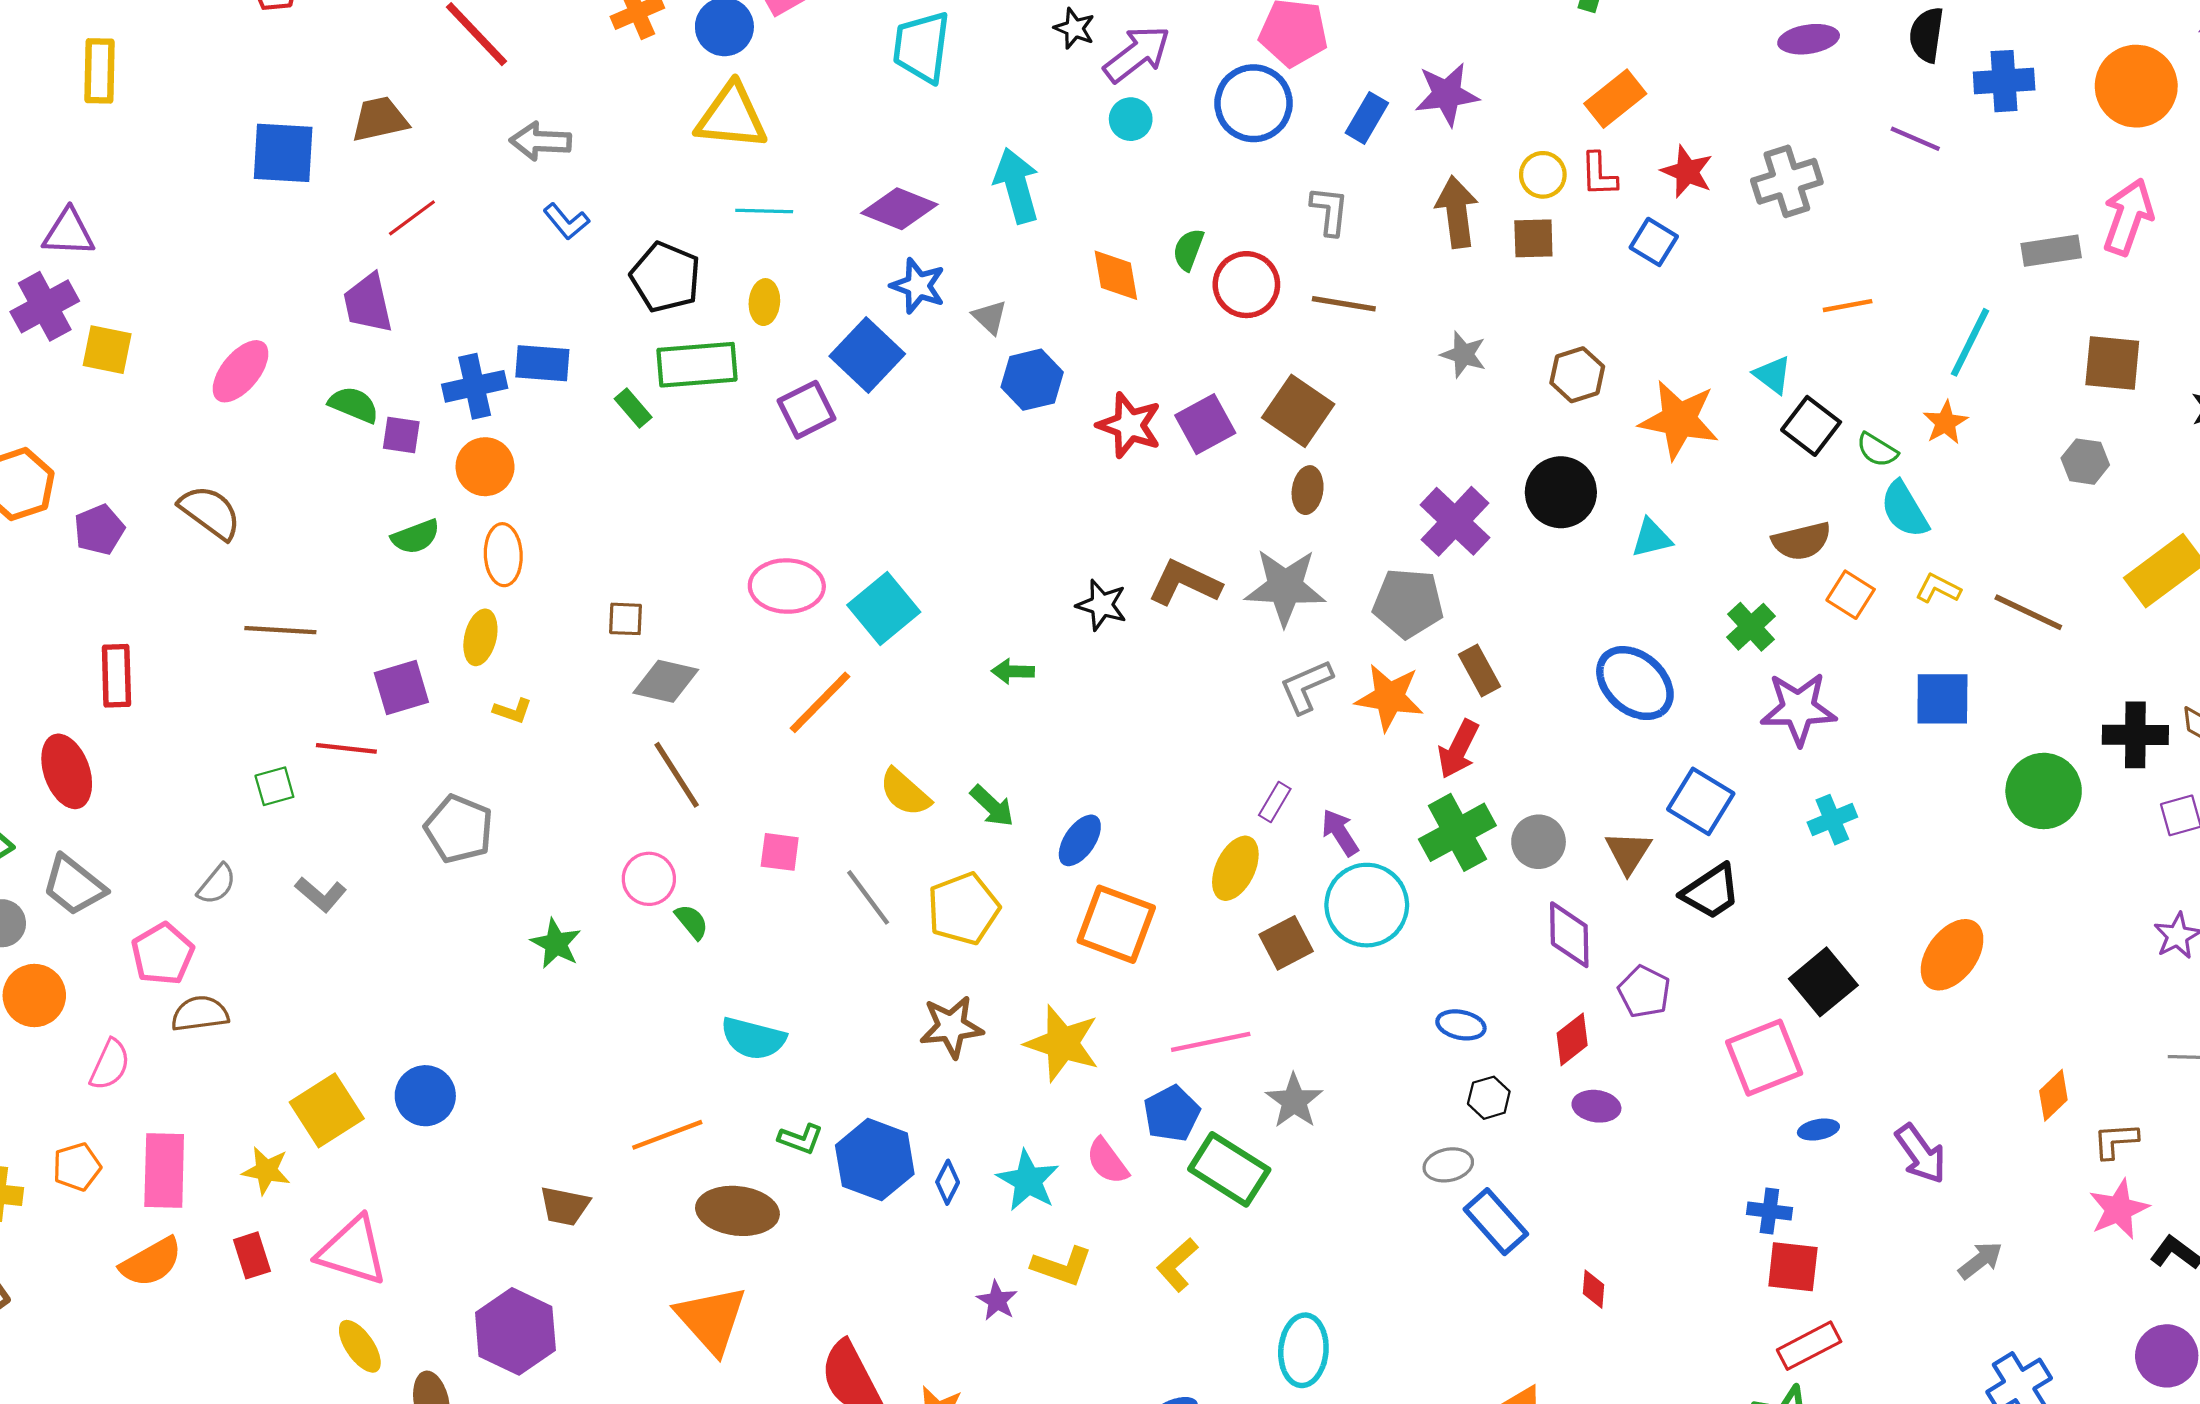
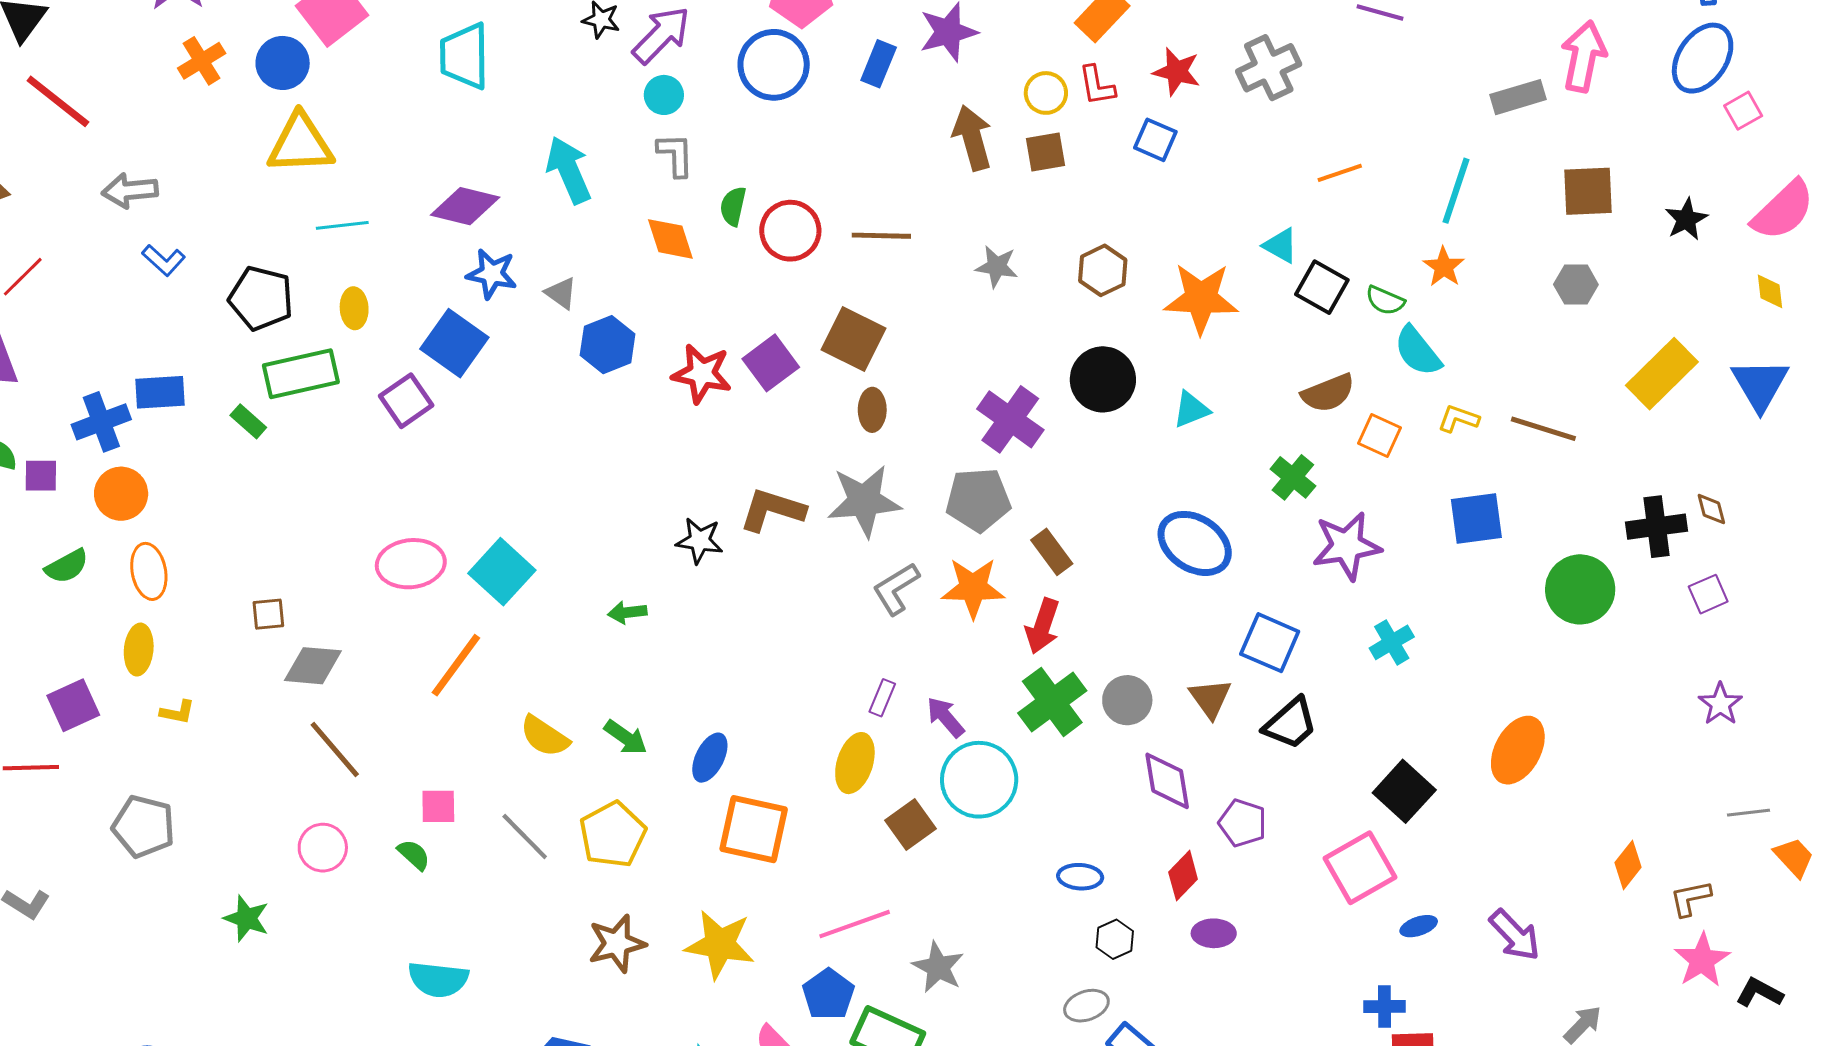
gray L-shape: (1330, 211) -> (676, 155), moved
green semicircle: (692, 922) -> (414, 855), moved

